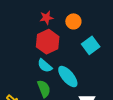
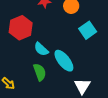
red hexagon: (48, 42) -> (21, 28), moved

